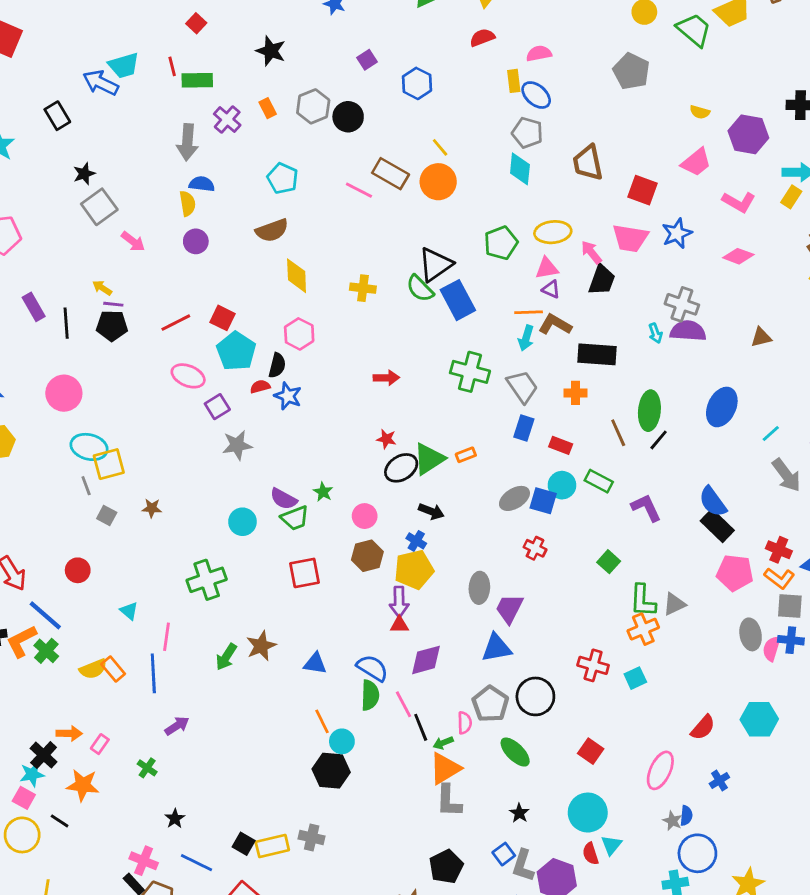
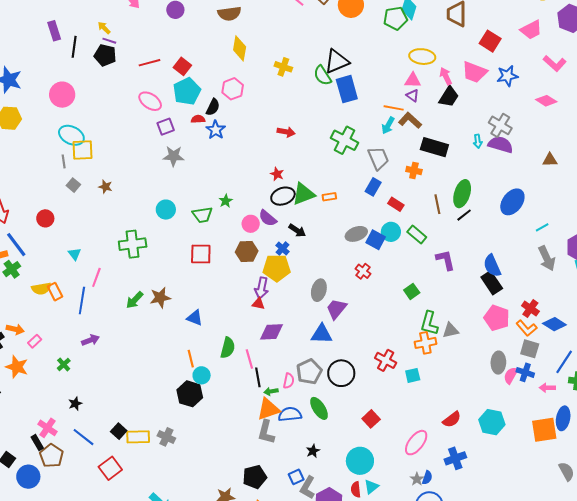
green pentagon: (501, 243) -> (395, 18), moved
purple semicircle: (284, 499) -> (268, 218), moved
blue semicircle: (372, 668) -> (290, 414), moved, turned -50
blue cross: (719, 781) -> (455, 458), size x1.5

